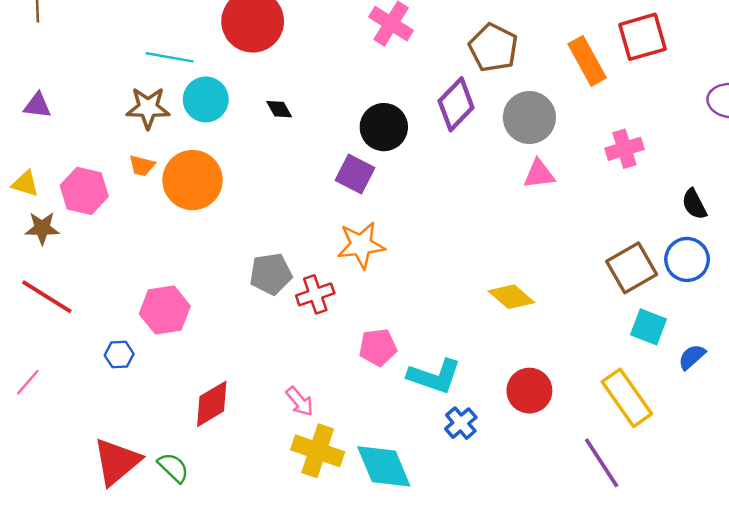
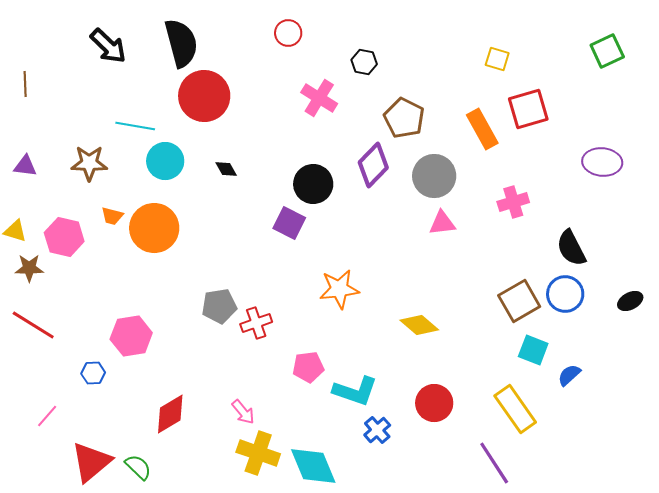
brown star: (148, 108) -> (89, 163), moved
black semicircle: (694, 204) -> (571, 248), size x1.4
orange star: (361, 245) -> (339, 289), moved
pink line: (28, 382) -> (47, 416), moved

